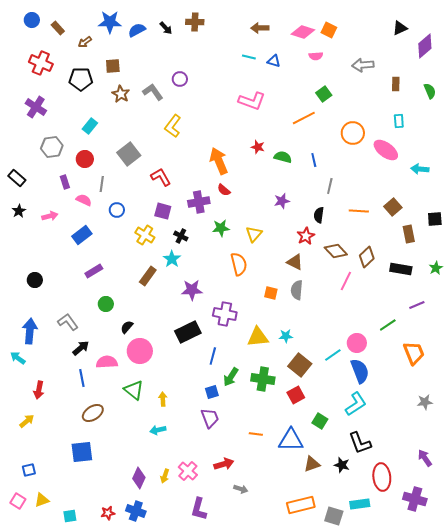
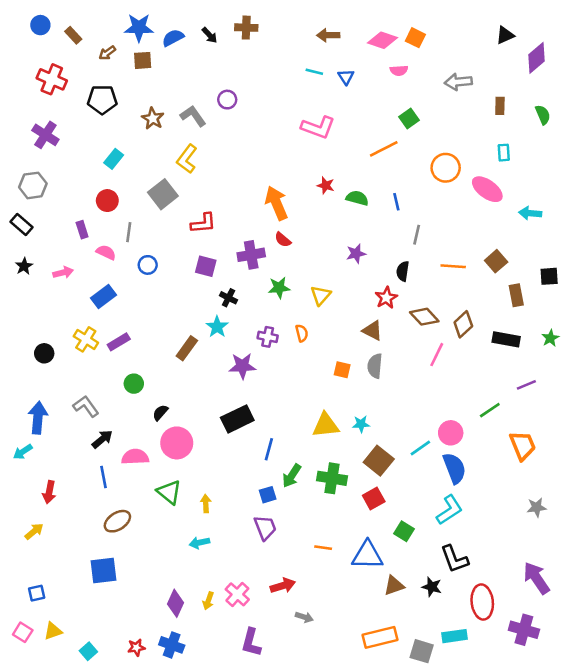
blue triangle: (274, 61) -> (346, 77), turned 40
brown square: (113, 66) -> (143, 60), moved
yellow L-shape: (173, 126) -> (187, 159), moved
gray hexagon: (52, 147) -> (33, 185), moved
red L-shape: (161, 177) -> (203, 223), turned 115
yellow cross: (145, 235) -> (86, 339), moved
orange semicircle: (239, 264) -> (302, 333), size x0.6
purple cross: (225, 314) -> (268, 337), moved, size x0.7
cyan arrow: (18, 358) -> (23, 452), turned -70
purple arrow: (425, 458) -> (537, 578), size x1.5
cyan square: (70, 516) -> (88, 651), turned -32

